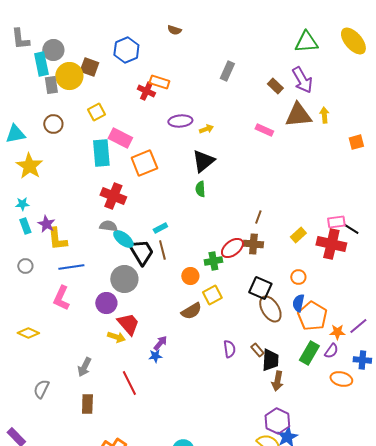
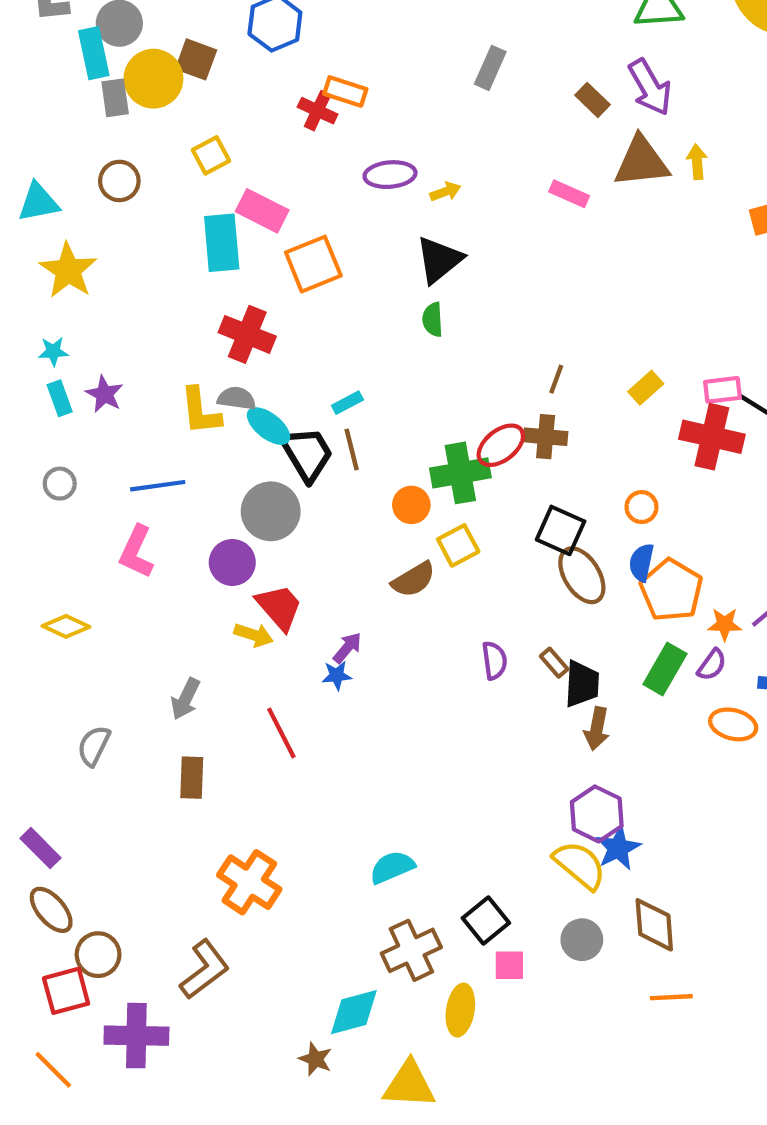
yellow rectangle: (298, 235) -> (646, 388), moved
yellow L-shape: (57, 239) -> (200, 411), moved
green cross: (213, 261) -> (460, 473), size x1.5

